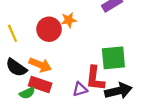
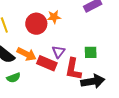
green square: (113, 58) -> (91, 52), size x0.6
red rectangle: (40, 85) -> (47, 63), moved
purple triangle: (80, 89) -> (58, 52), moved, turned -40

